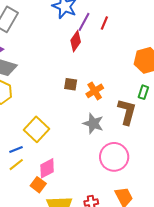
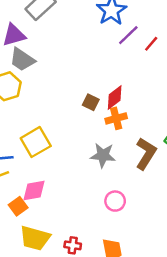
red diamond: (76, 41) -> (115, 98), moved
gray star: (93, 123) -> (103, 155), turned -30
pink circle: (114, 157) -> (115, 201), size x0.6

